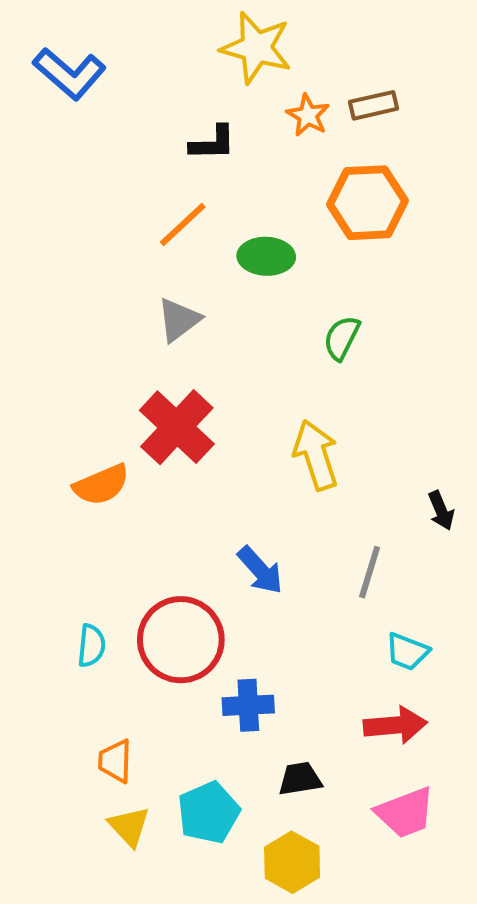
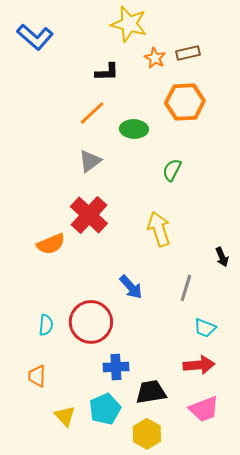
blue cross: (248, 705) -> (116, 367), moved
orange trapezoid: (115, 761) -> (37, 376), moved
black trapezoid: (300, 779) -> (151, 392), size x1.4

